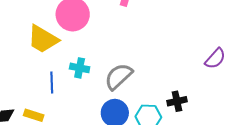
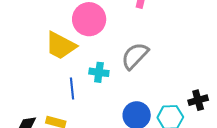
gray semicircle: (119, 76) -> (135, 56), moved

